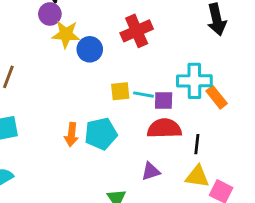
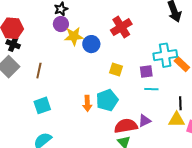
yellow square: (120, 91) -> (116, 69), turned 32
cyan line: (143, 95) -> (151, 89), moved
red semicircle: (164, 128) -> (126, 126), moved
black line: (197, 144) -> (180, 103), moved

